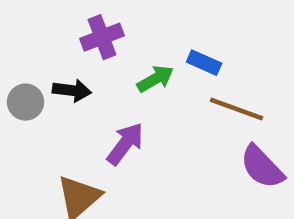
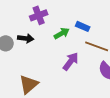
purple arrow: (125, 144) -> (71, 61), moved

